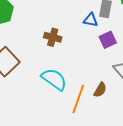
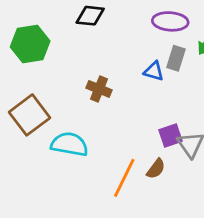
purple square: (108, 40) -> (171, 136), moved
cyan semicircle: (54, 79) -> (69, 144), moved, turned -32

